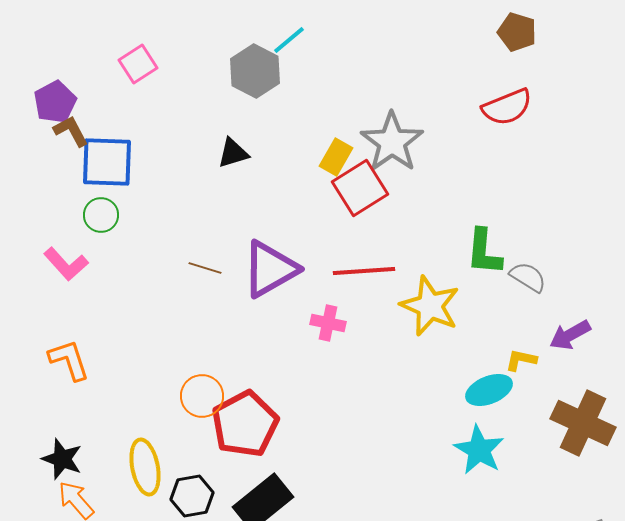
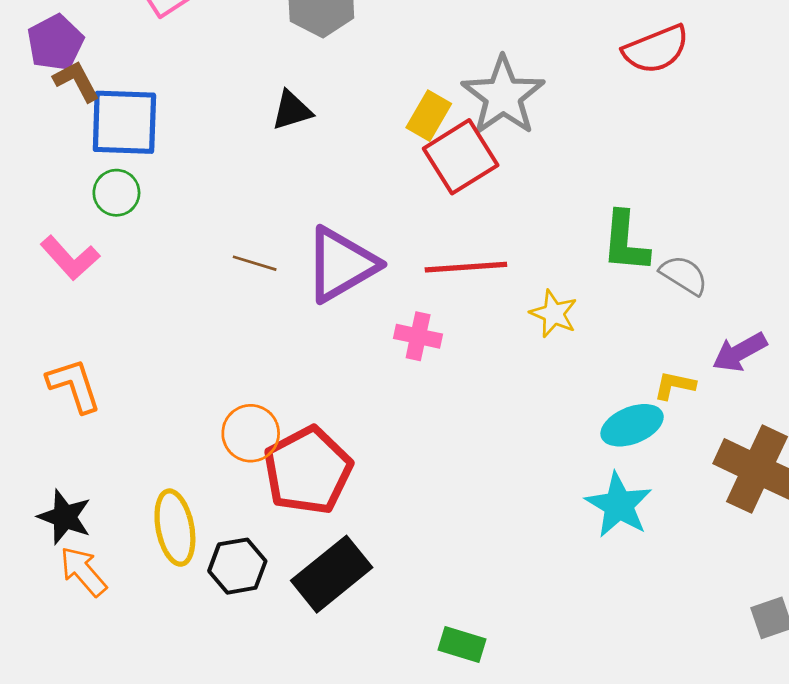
yellow star: (430, 306) -> (554, 314), size x0.6

